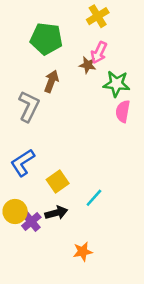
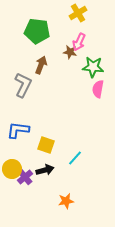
blue L-shape: (23, 163) -> (18, 130), turned 40
yellow square: (58, 181) -> (46, 145), turned -36

